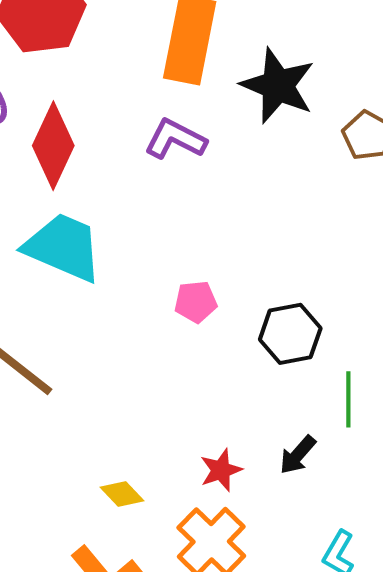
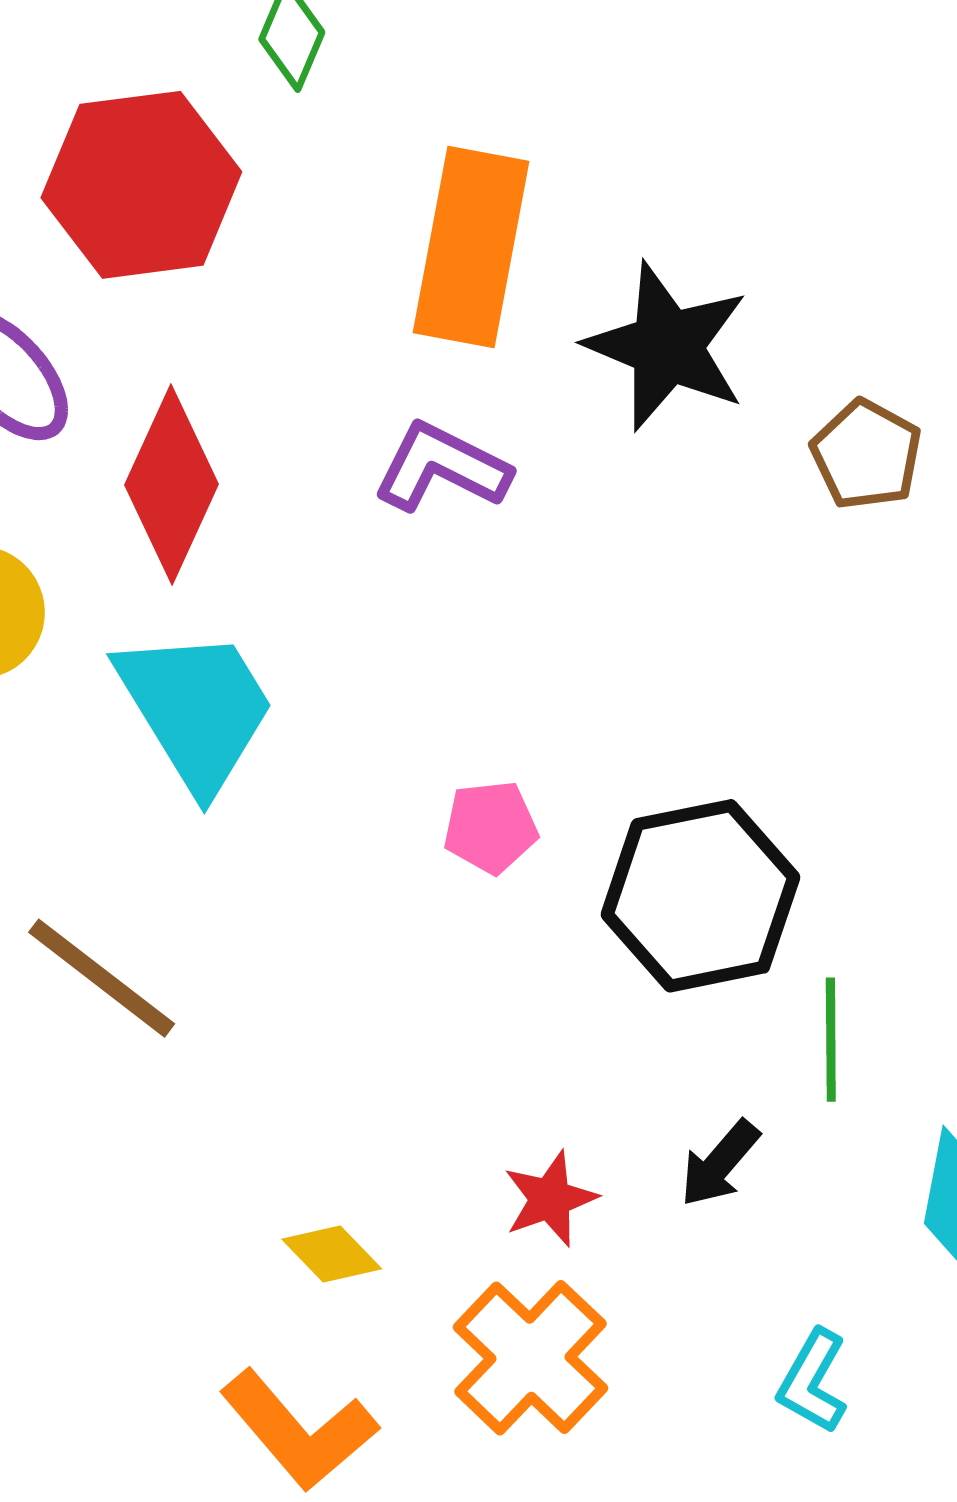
cyan trapezoid: (63, 247) -> (196, 709), turned 36
black hexagon: (290, 334) -> (700, 896), size x1.4

